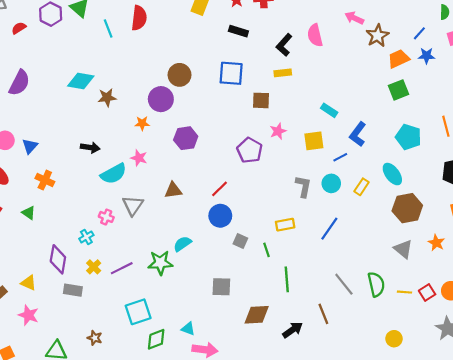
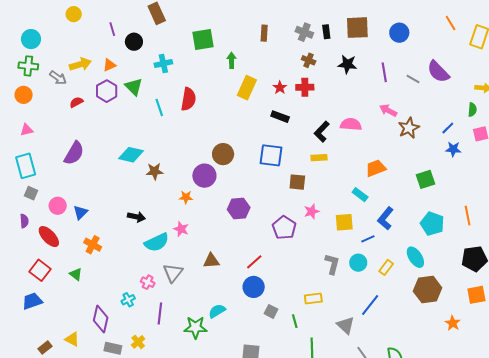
pink semicircle: (315, 35) -> (351, 124), turned 105
orange trapezoid: (399, 59) -> (376, 168), moved
purple hexagon: (186, 138) -> (239, 209), moved
blue line: (329, 229) -> (370, 305), moved
gray triangle: (403, 249) -> (346, 325), moved
yellow cross: (94, 267) -> (138, 342), moved
purple line: (122, 268) -> (160, 313), moved, turned -60

